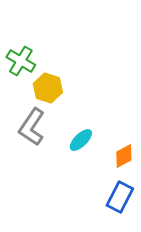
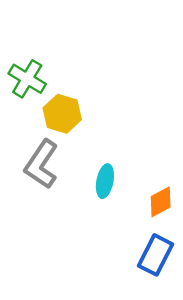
cyan ellipse: (81, 140) -> (105, 181), turned -35

